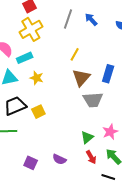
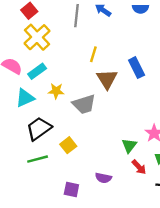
blue rectangle: (108, 74) -> (137, 68), turned -30
gray trapezoid: (93, 100) -> (84, 104), moved
yellow square: (38, 112) -> (68, 145), moved

